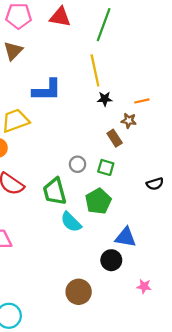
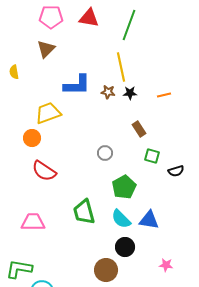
brown star: (129, 121) -> (108, 92), moved
green square: (106, 167) -> (152, 156), moved
green trapezoid: (55, 191) -> (84, 212), moved
cyan semicircle: (71, 222) -> (121, 219), moved
black circle: (111, 260) -> (125, 247), moved

